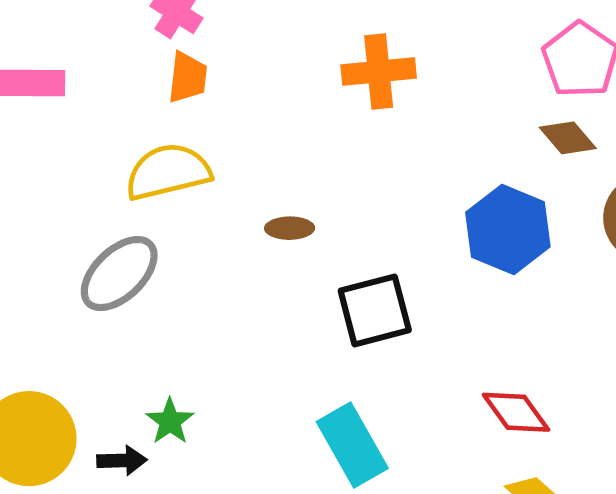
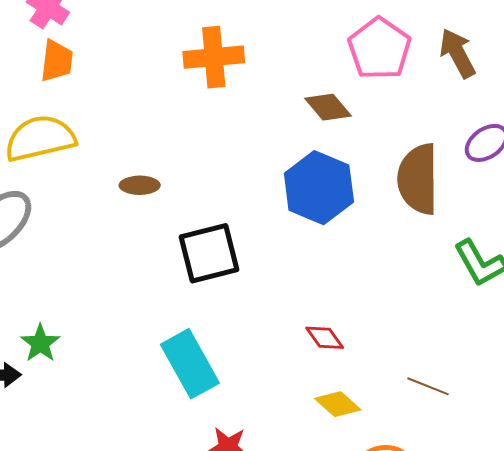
brown diamond: (568, 138) -> (328, 107), moved
red diamond: (516, 412) -> (325, 338), size x0.7

